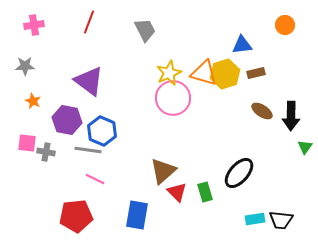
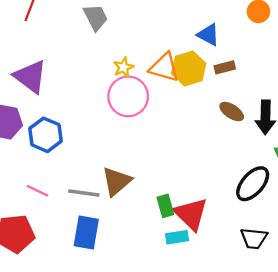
blue triangle: (242, 45) -> (208, 35), turned 35
yellow star: (169, 73) -> (123, 67), size x0.7
gray line: (88, 150) -> (84, 193), moved
black ellipse: (239, 173) -> (253, 184), moved
red triangle: (177, 192) -> (191, 214), moved, size x1.5
cyan rectangle: (255, 219) -> (177, 237), moved

